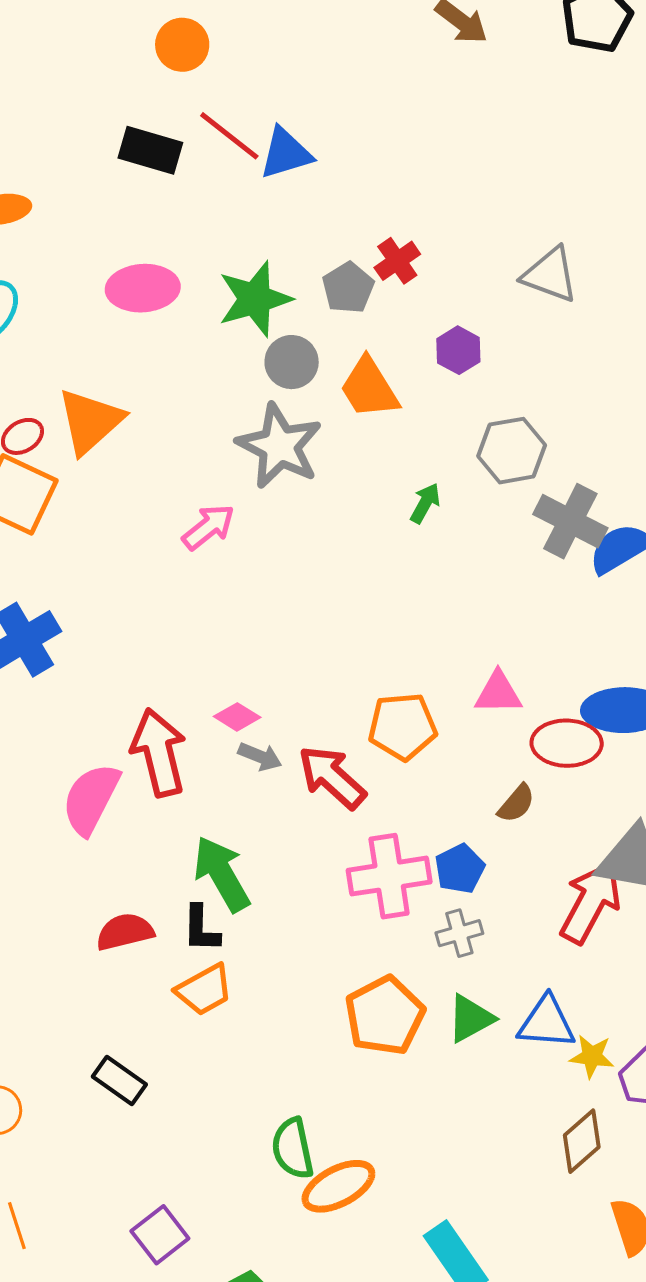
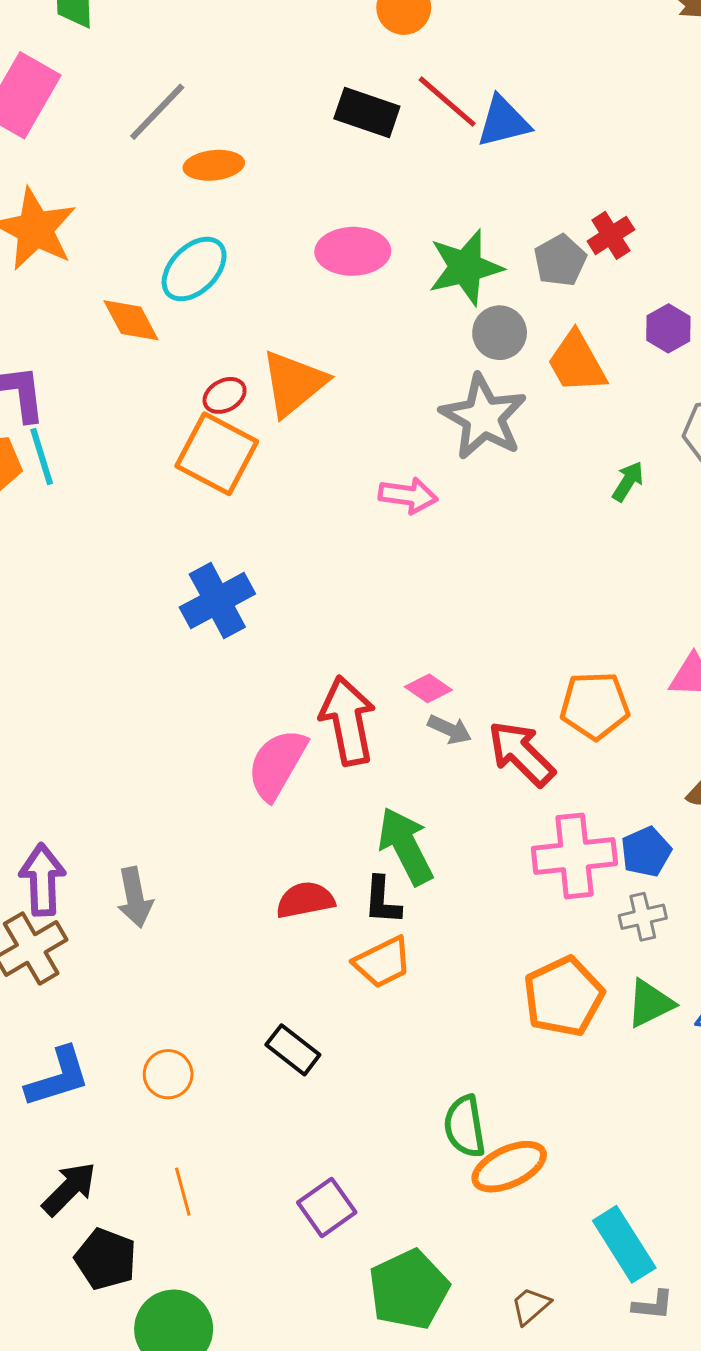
pink arrow: (208, 527) -> (408, 495), turned 44

